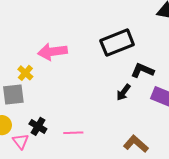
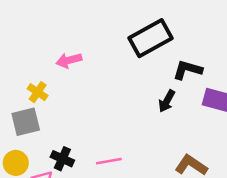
pink arrow: (52, 52) -> (69, 60), size x0.7

